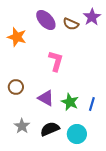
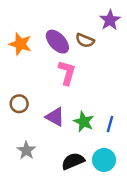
purple ellipse: (46, 20) -> (57, 42), moved
brown semicircle: (71, 24) -> (85, 40), moved
black semicircle: (50, 129) -> (73, 161), moved
cyan circle: (77, 134) -> (104, 160), moved

